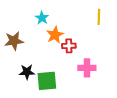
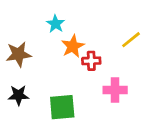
yellow line: (99, 17) -> (131, 40), moved, turned 49
black star: (27, 72) -> (19, 95), moved

